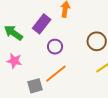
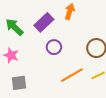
orange line: (56, 74) -> (72, 75), moved
gray square: (35, 86) -> (19, 83), moved

